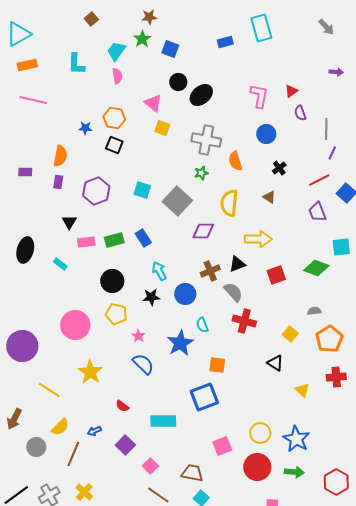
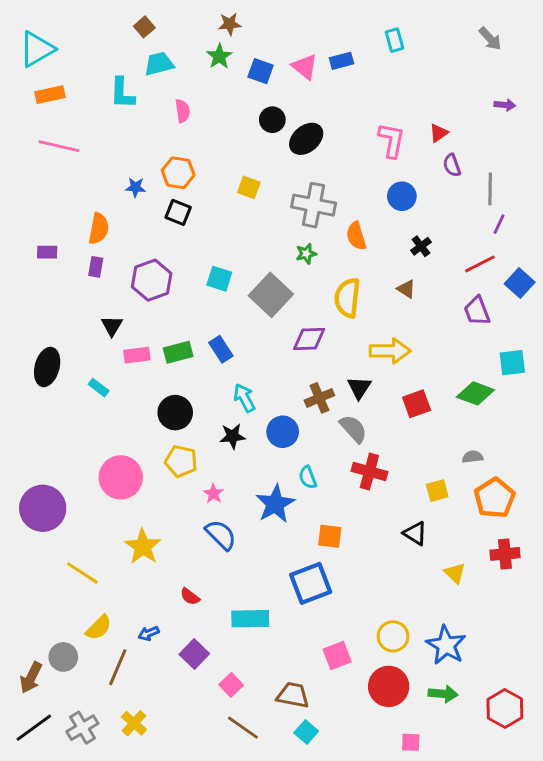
cyan rectangle: (261, 28) -> (395, 40), size x0.6
cyan trapezoid: (116, 51) -> (159, 64), moved, turned 40
pink triangle: (153, 103) -> (305, 67), moved
black triangle: (237, 264) -> (359, 388), turned -36
yellow square: (290, 334) -> (437, 491), turned 35
brown arrow: (14, 419) -> (31, 678), moved

